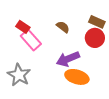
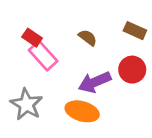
red circle: (95, 38) -> (132, 70), moved
orange ellipse: (77, 77) -> (82, 111), moved

